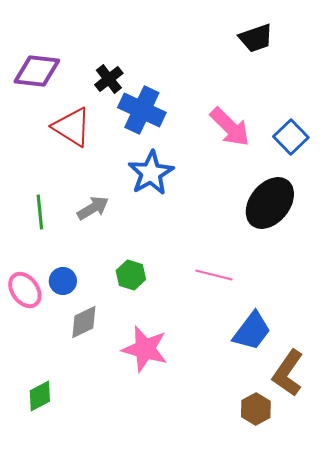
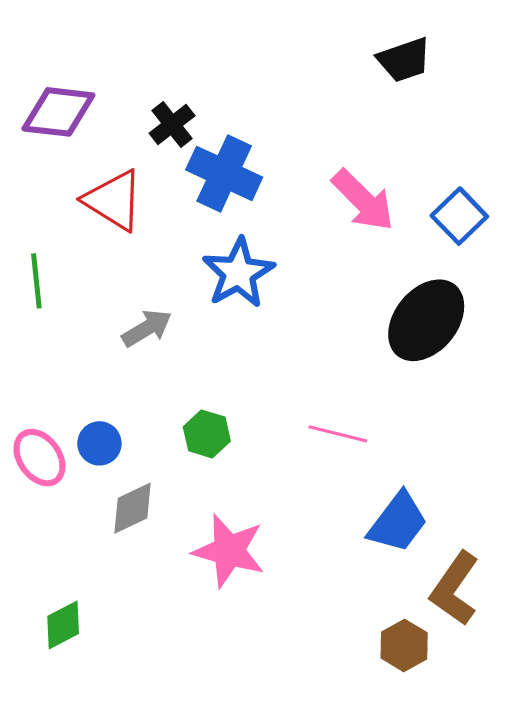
green line: (40, 212) -> (36, 281), moved

